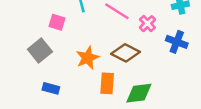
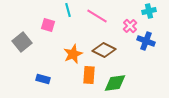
pink cross: (147, 24) -> (130, 26), moved
gray square: (40, 50) -> (22, 42), moved

